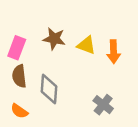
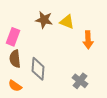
brown star: (54, 39) -> (44, 20), moved
yellow triangle: (86, 45) -> (67, 22), moved

